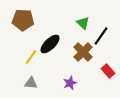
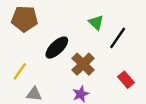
brown cross: (83, 52) -> (83, 64), moved
yellow line: (31, 57) -> (20, 71), moved

